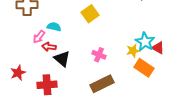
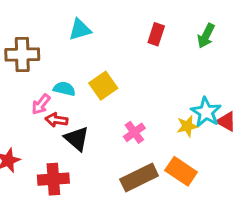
yellow square: (90, 14) -> (103, 86), moved
pink cross: (99, 55) -> (134, 132), turned 32
orange rectangle: (144, 68) -> (181, 171), moved

